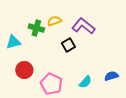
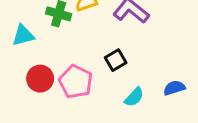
black square: (68, 45) -> (116, 60), moved
pink pentagon: (51, 84) -> (76, 82), moved

